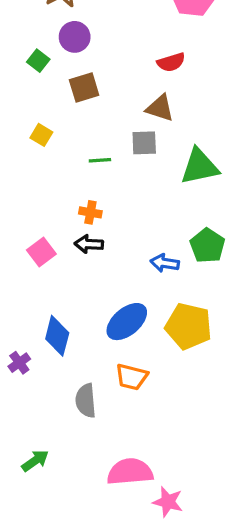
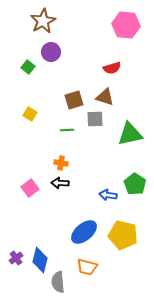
brown square: (84, 88) -> (74, 100), moved
blue diamond: (57, 336) -> (40, 260), moved

